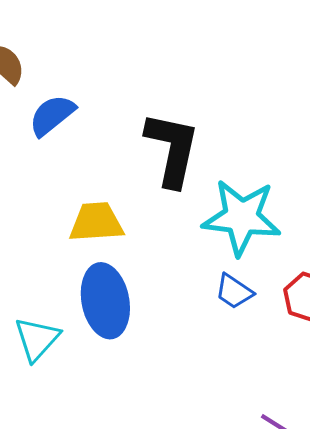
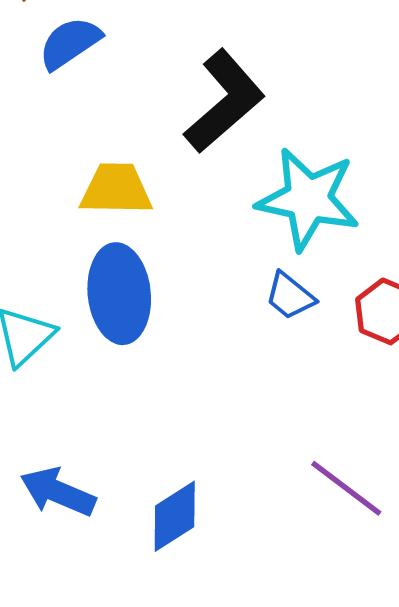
black L-shape: (172, 149) -> (224, 101), turned 32

